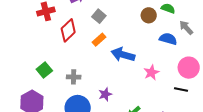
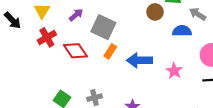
gray square: (99, 16) -> (103, 27), size x1.6
red diamond: (68, 30) -> (75, 51), turned -65

